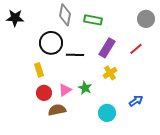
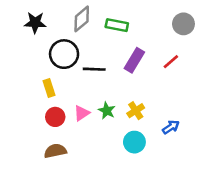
gray diamond: (65, 15) -> (82, 19), turned 40
black star: (15, 18) -> (35, 23), moved
yellow cross: (110, 73) -> (136, 111), moved
brown semicircle: (57, 110) -> (55, 151), moved

